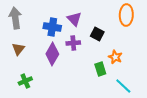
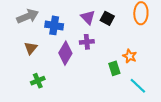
gray arrow: (15, 18) -> (28, 16), turned 75
blue cross: (52, 27) -> (54, 25), moved
black square: (97, 34) -> (107, 18), moved

